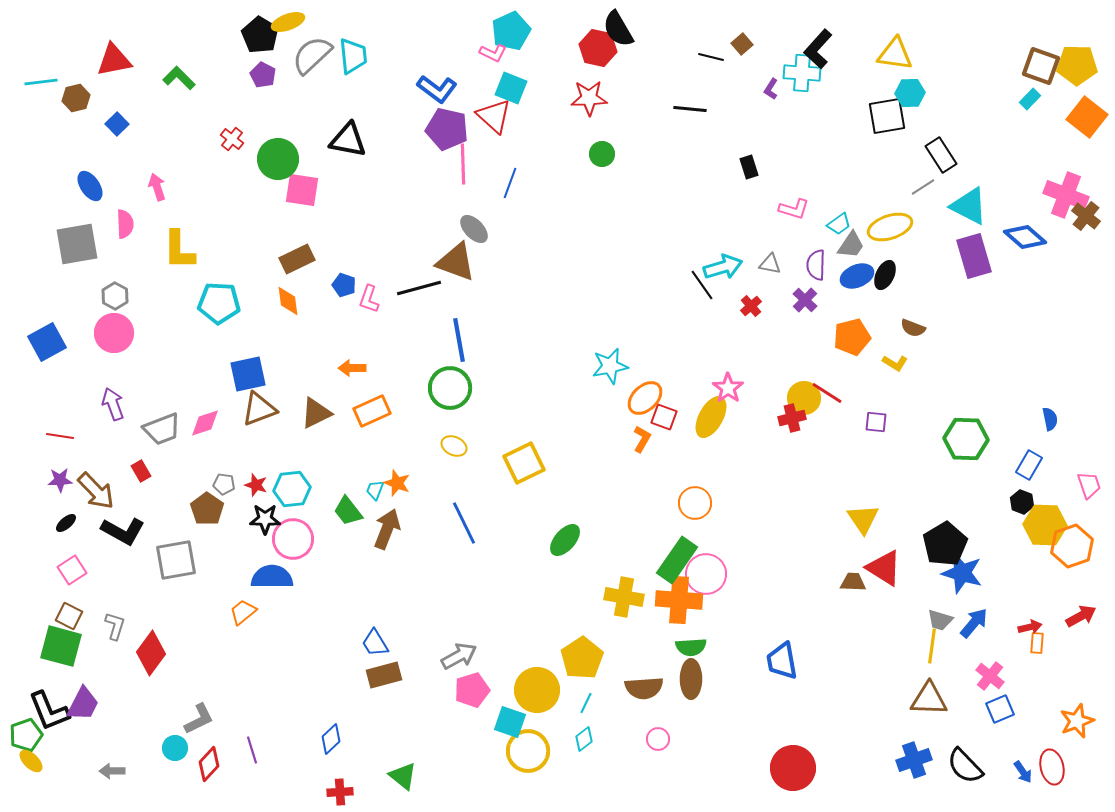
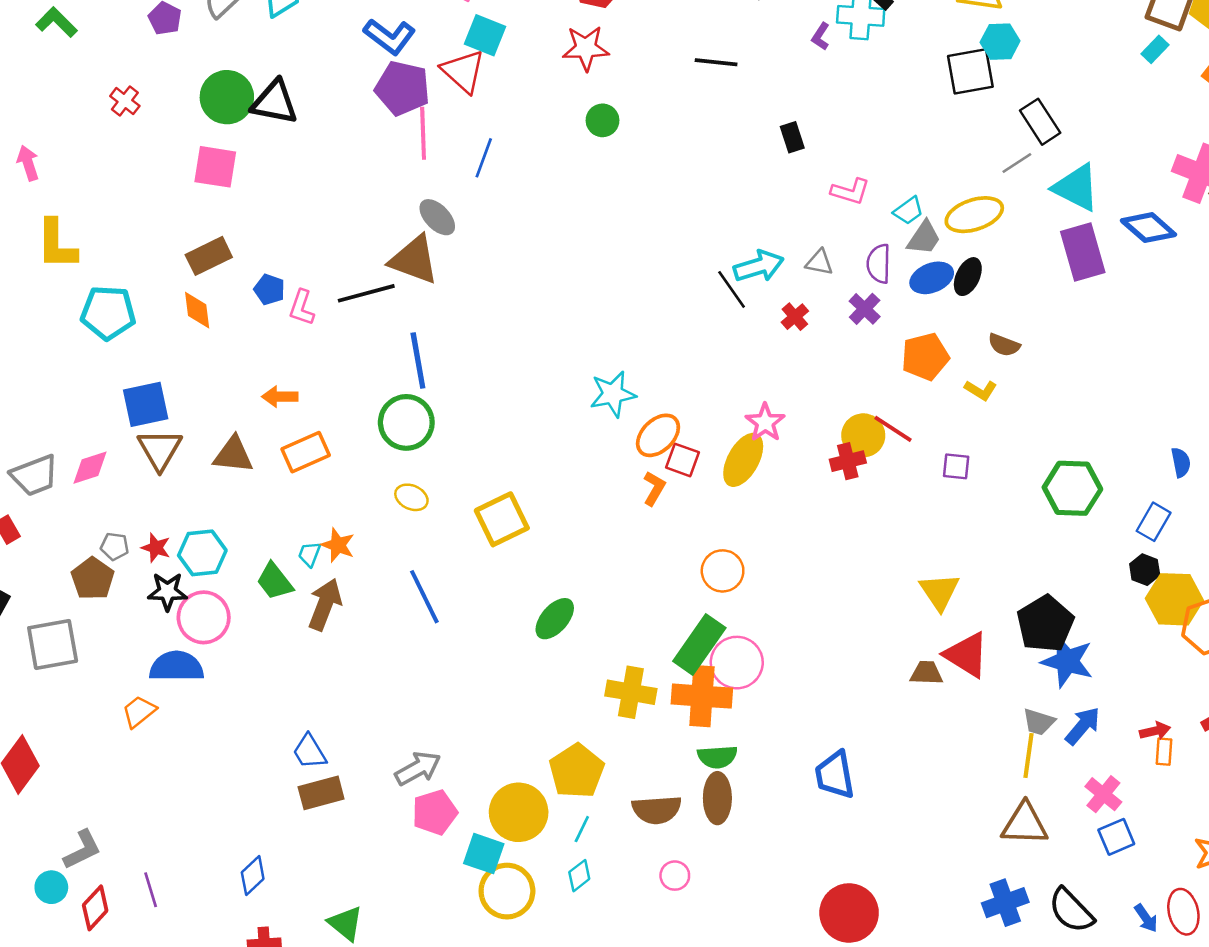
green circle: (278, 159) -> (227, 97), moved
brown triangle: (259, 409) -> (160, 450), turned -39
brown triangle: (316, 413) -> (233, 455), turned 32

